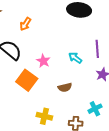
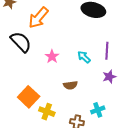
orange arrow: (25, 24) -> (38, 18), size x1.6
orange square: (27, 80) -> (29, 97), moved

